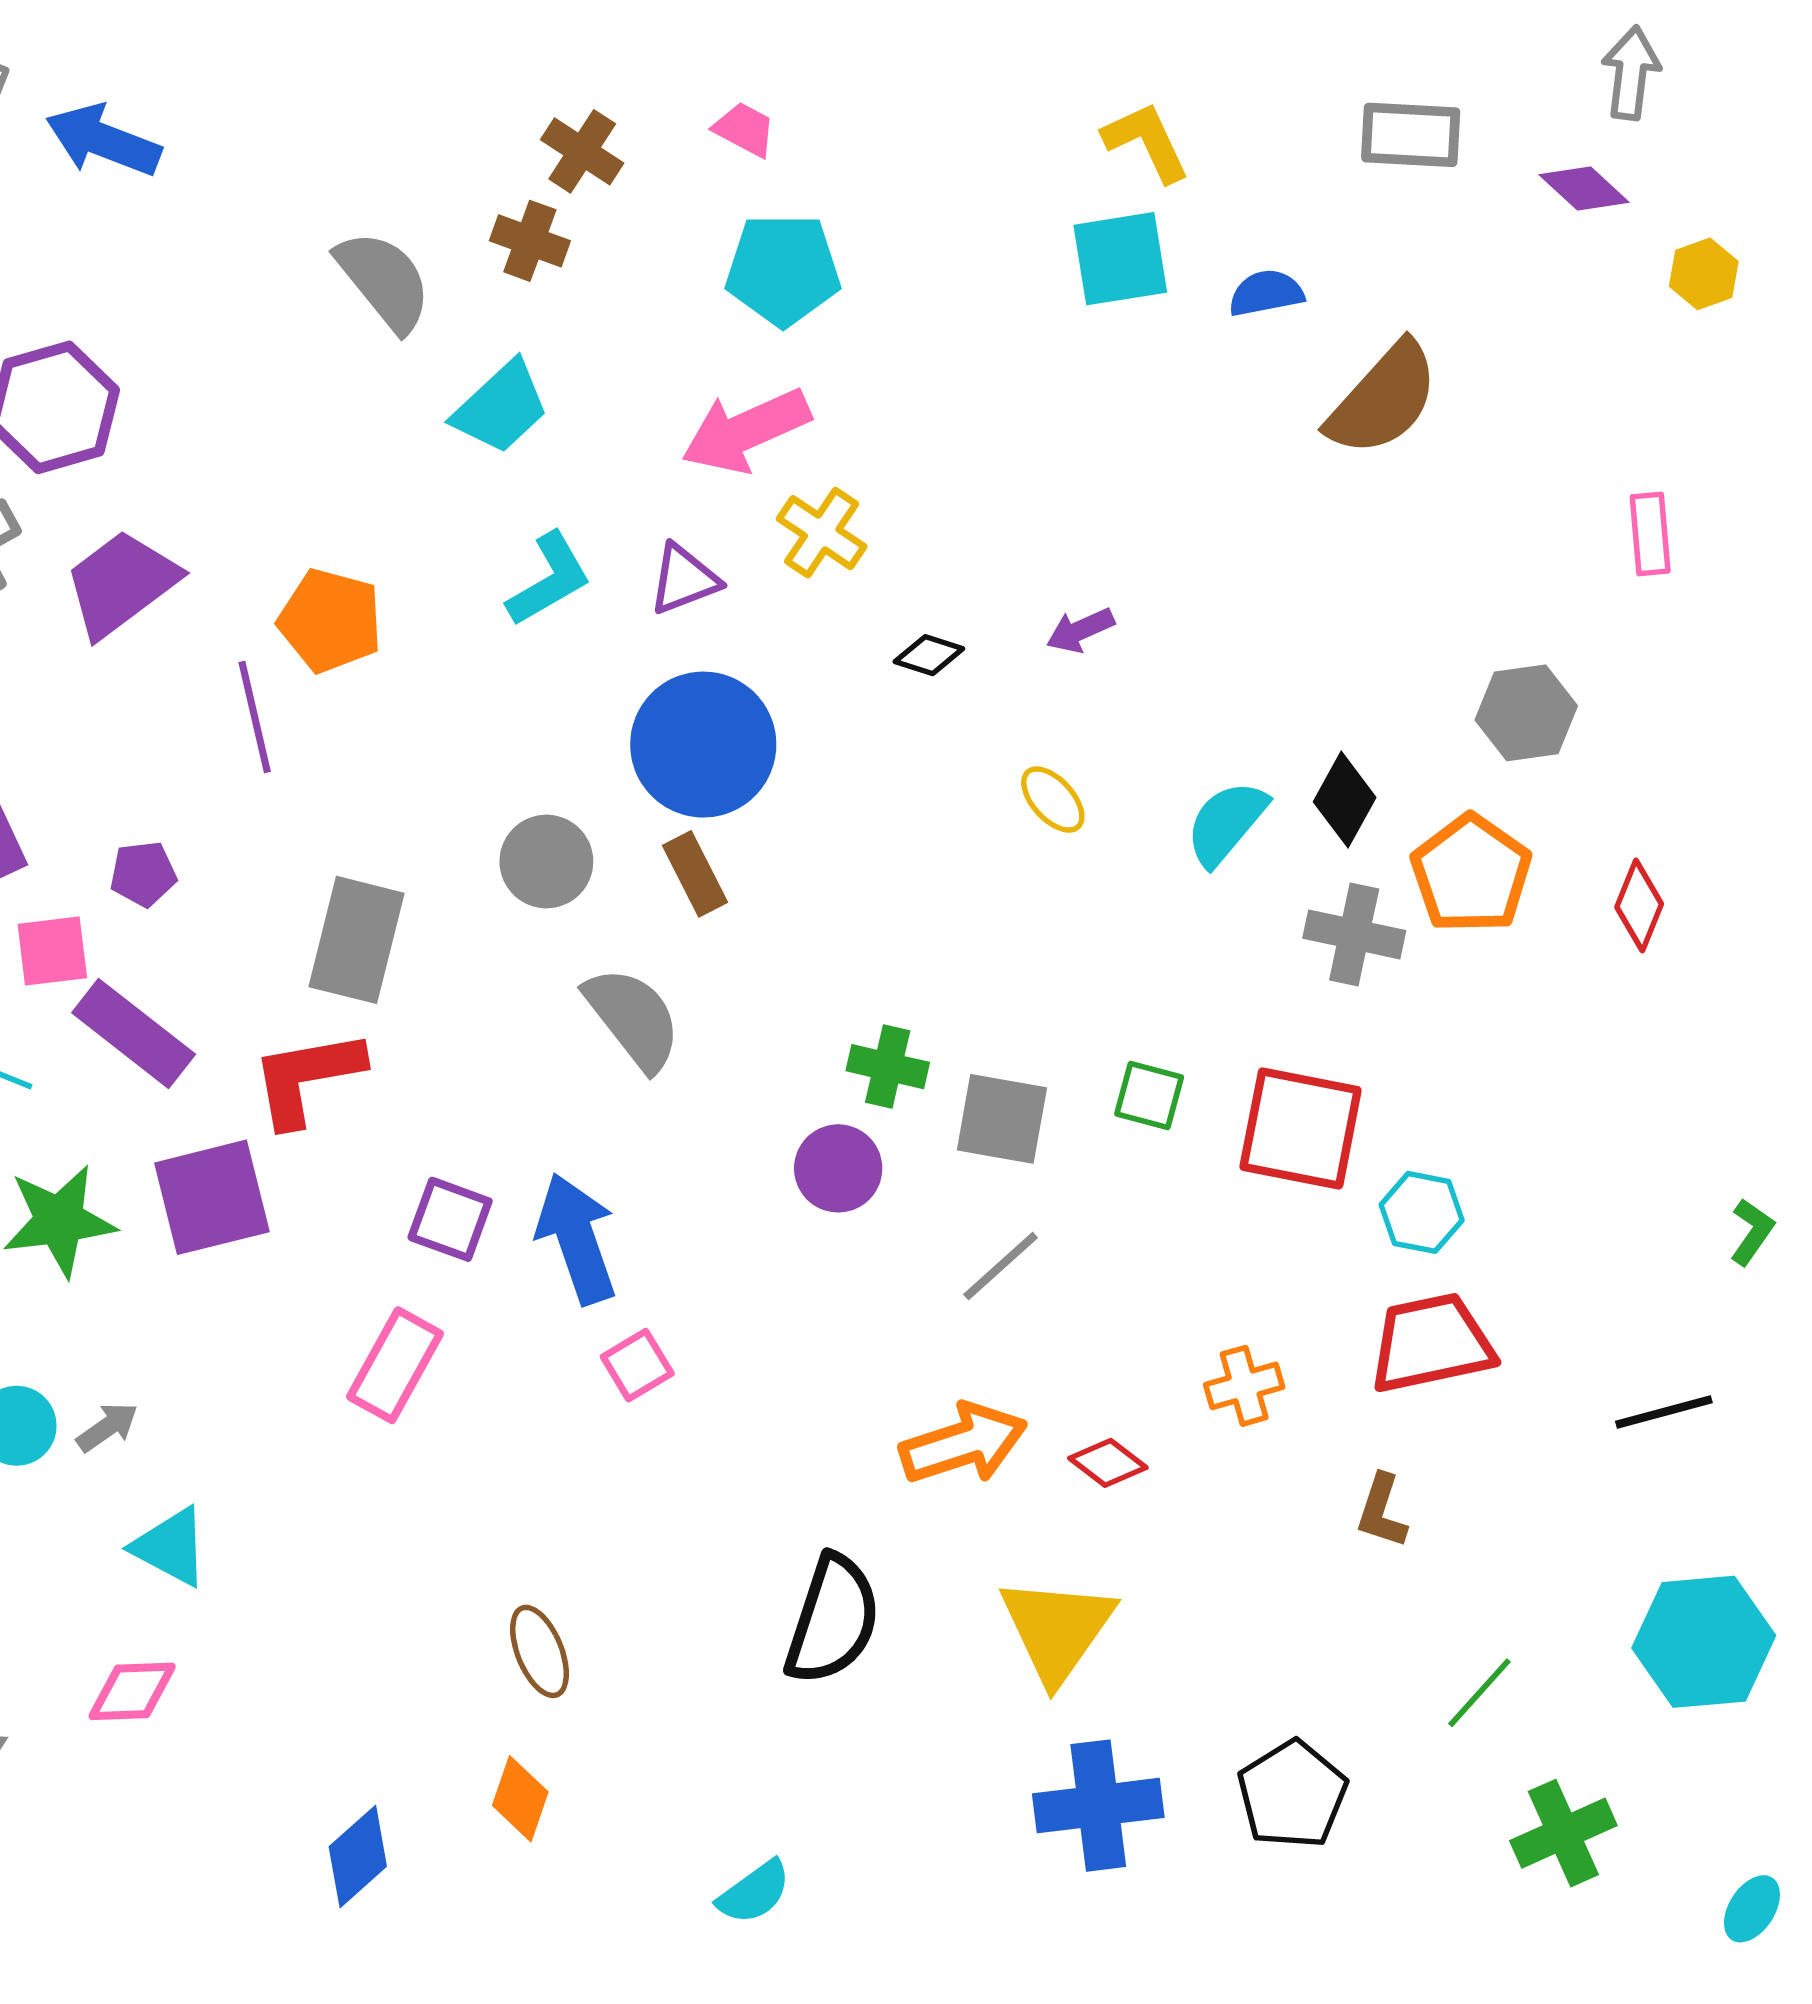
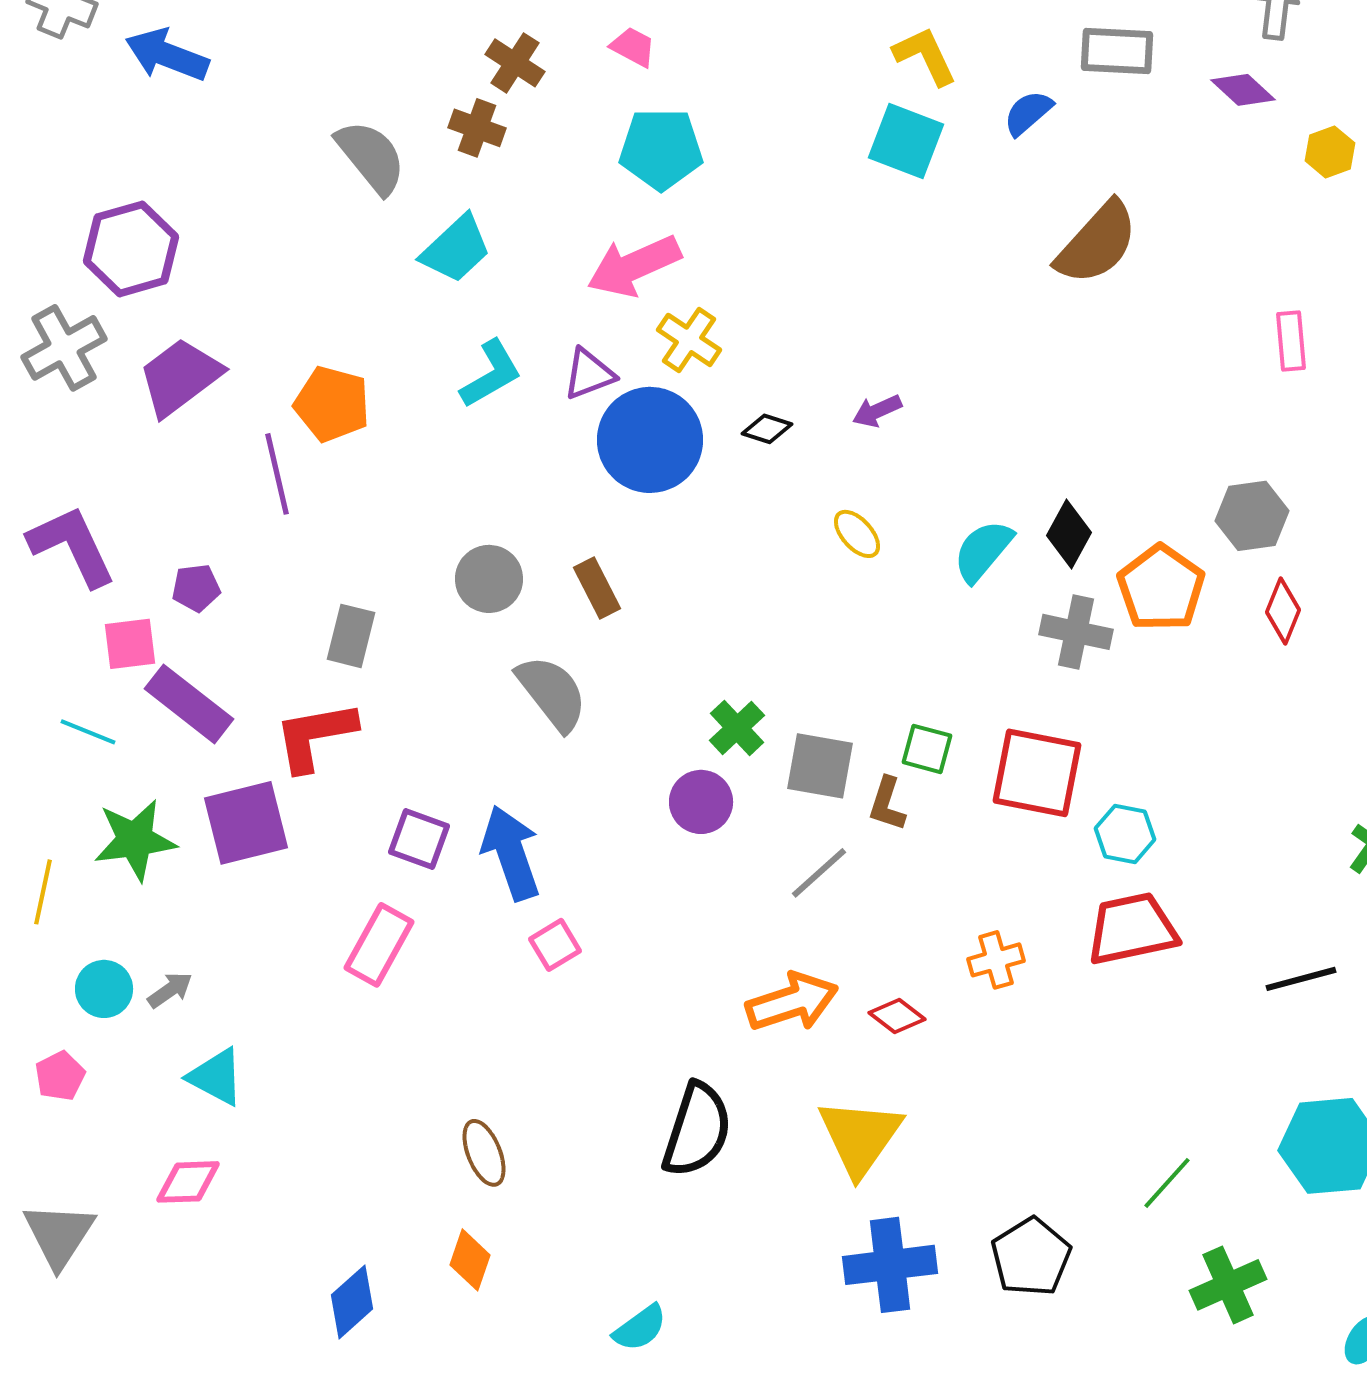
cyan square: (1120, 259) -> (906, 141), turned 30
blue semicircle: (1266, 293) -> (1028, 113), moved, turned -30
gray hexagon: (1526, 713) -> (1252, 516), moved
blue circle: (703, 745) -> (650, 440), moved
gray rectangle: (356, 940) -> (351, 636), size x0.7
green cross: (888, 1067) -> (737, 728), turned 34
brown L-shape: (1382, 1511) -> (887, 804), moved

